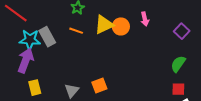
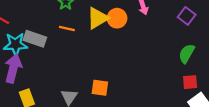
gray rectangle: (47, 37) -> (35, 39), turned -36
orange square: (99, 86) -> (100, 88), turned 35

